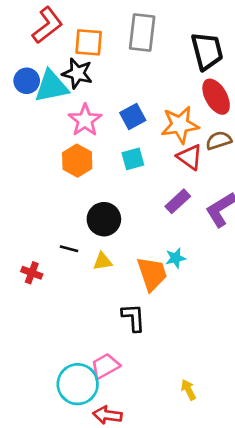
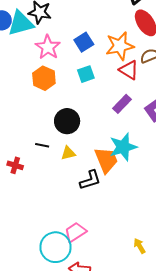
cyan star: (176, 258) -> (123, 147), size x1.8
black L-shape: (133, 318) -> (90, 180), moved, turned 80

